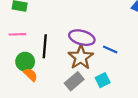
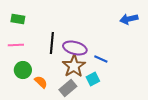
black line: (45, 46) -> (52, 43), moved
orange semicircle: (31, 75) -> (41, 82), moved
cyan square: (103, 80) -> (93, 79), moved

